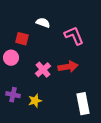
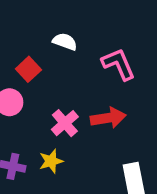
red square: (22, 39) -> (28, 69), turned 32
yellow star: (35, 101) -> (51, 161), moved

